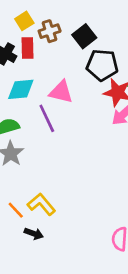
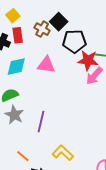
brown cross: (50, 31) -> (42, 29), moved, turned -35
purple line: (47, 118) -> (41, 122), moved, turned 45
yellow L-shape: (41, 204) -> (63, 153), moved

